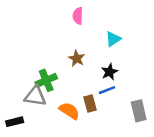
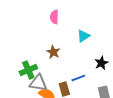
black star: (109, 72) -> (101, 63), moved
gray triangle: (35, 96) -> (38, 83), moved

